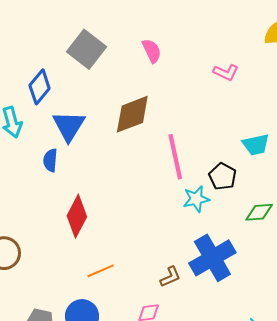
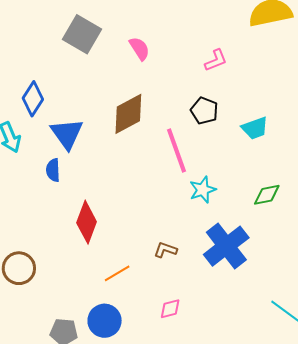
gray square: (87, 49) -> (82, 34), moved
pink L-shape: (226, 72) -> (216, 60), turned -40
black pentagon: (223, 176) -> (204, 111), moved
brown L-shape: (170, 277) -> (165, 250), moved, turned -130

